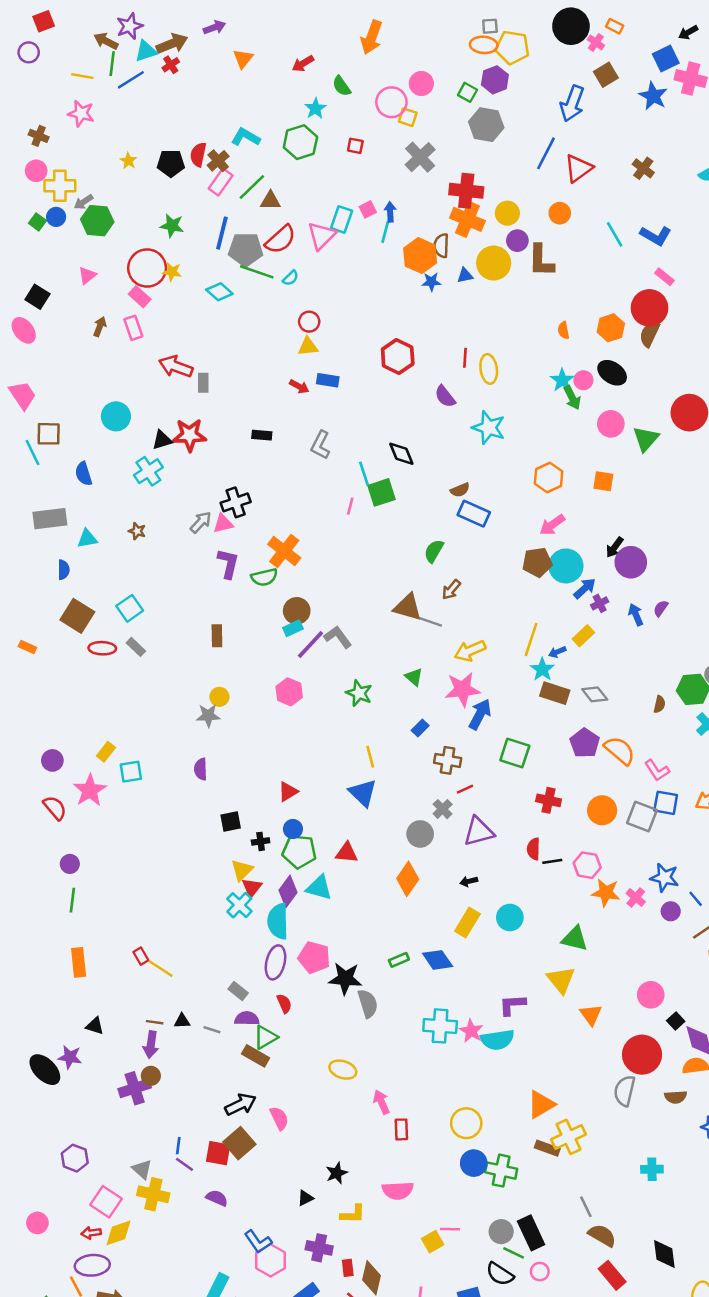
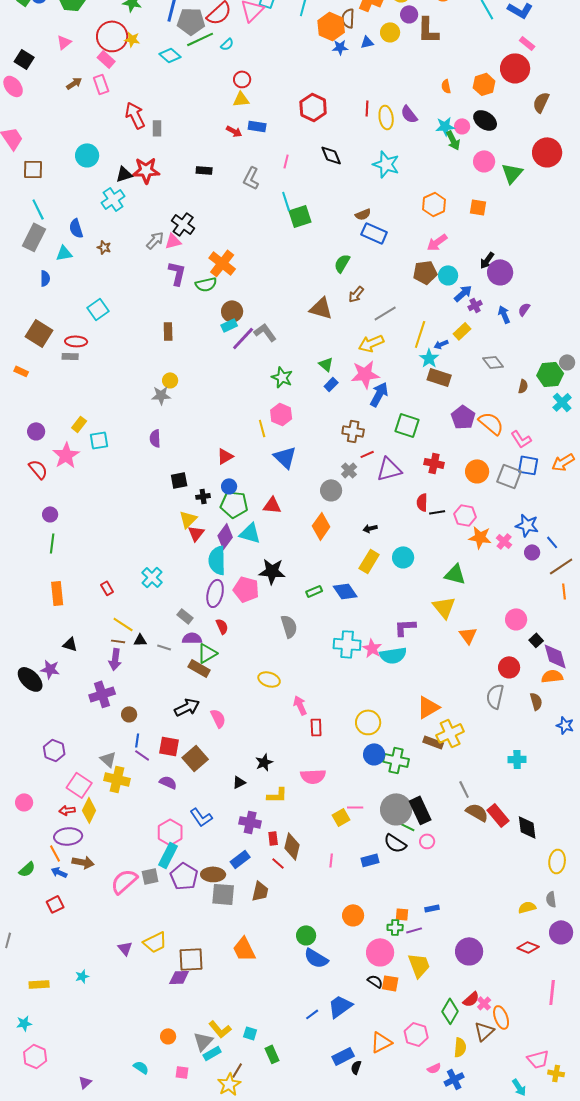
yellow circle: (494, 263) -> (390, 32), size x0.7
green line: (257, 272) -> (200, 39), turned -44
brown arrow: (100, 327) -> (74, 83), turned 35
brown semicircle: (649, 334) -> (541, 102), moved
red arrow: (176, 367) -> (135, 115), turned 44
cyan star: (562, 380) -> (445, 126), turned 30
purple semicircle: (445, 396) -> (409, 114), moved
cyan line: (32, 453) -> (38, 209), moved
black diamond: (401, 454) -> (331, 155), moved
blue semicircle: (84, 474) -> (76, 228), moved
black cross: (236, 502) -> (183, 224), turned -35
pink line: (350, 506) -> (286, 161), moved
gray rectangle: (50, 519) -> (34, 237), turned -56
cyan circle: (566, 566) -> (448, 275), size x0.7
brown square: (77, 616) -> (39, 333), moved
gray line: (428, 621) -> (385, 313), moved, turned -50
orange rectangle: (27, 647) -> (21, 371), moved
gray rectangle: (136, 647) -> (70, 356), moved, turned -42
pink hexagon: (289, 692) -> (281, 414), moved
gray diamond: (595, 694) -> (493, 362), moved
blue rectangle: (420, 728) -> (331, 384), moved
yellow line: (370, 757) -> (262, 428), moved
purple triangle: (479, 831) -> (389, 469), moved
cyan cross: (239, 905) -> (152, 577), moved
yellow line: (161, 969) -> (123, 624), moved
black star: (345, 979) -> (272, 571), moved
red circle: (642, 1055) -> (509, 667), size x0.7
brown circle: (151, 1076) -> (129, 714), moved
brown semicircle: (676, 1097) -> (536, 701), turned -102
brown square: (239, 1143) -> (195, 758), moved
gray circle: (501, 1232) -> (396, 809), size x1.6
yellow diamond: (118, 1233) -> (89, 810), turned -45
pink hexagon: (271, 1260) -> (170, 832), moved
red rectangle: (612, 1275) -> (498, 815), moved

